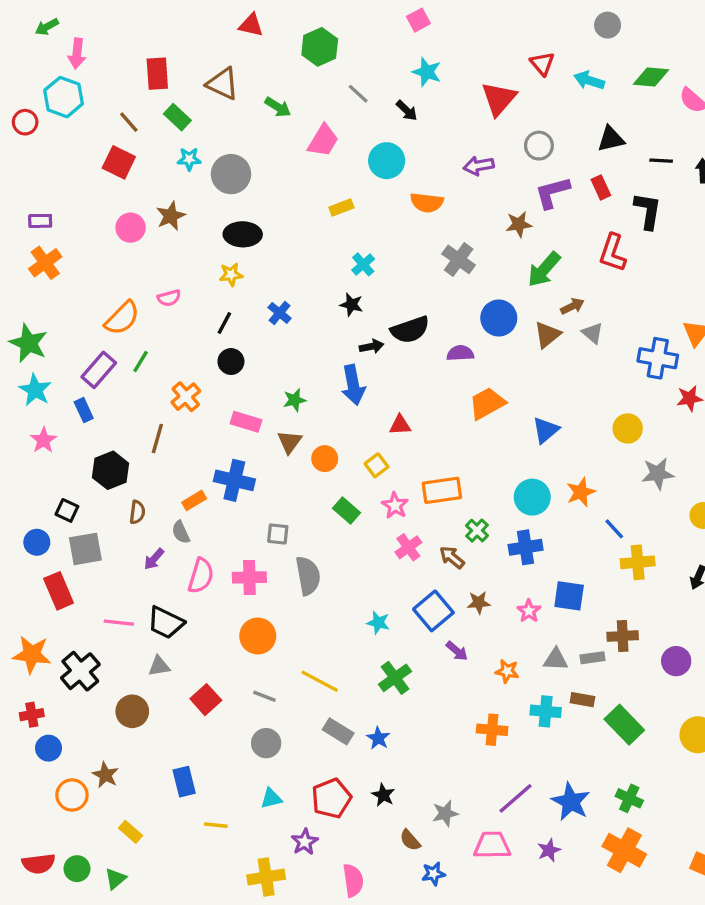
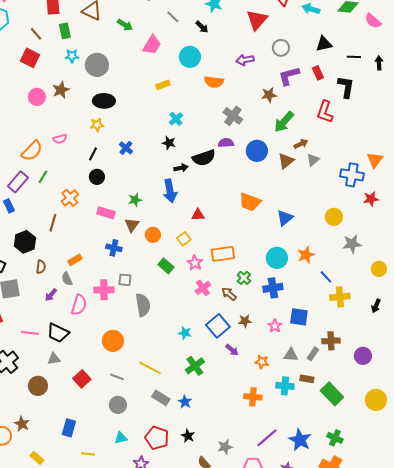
green rectangle: (177, 117) -> (65, 31), turned 35
gray triangle: (592, 333) -> (313, 160), turned 40
purple semicircle: (460, 353) -> (226, 143), moved
orange trapezoid: (487, 403) -> (250, 202), turned -130
blue cross: (234, 480) -> (114, 248), moved, size x0.7
pink cross: (249, 577) -> (104, 290), moved
gray rectangle: (592, 658) -> (313, 354), turned -48
blue rectangle: (184, 782) -> (69, 428), turned 30
red pentagon: (331, 798) -> (157, 438), turned -30

